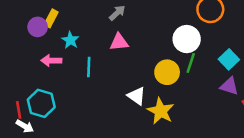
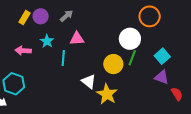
gray arrow: (117, 13) -> (67, 16), moved
purple circle: (38, 27) -> (41, 16), moved
cyan star: (70, 40) -> (47, 41), moved
cyan line: (89, 67) -> (63, 58), moved

